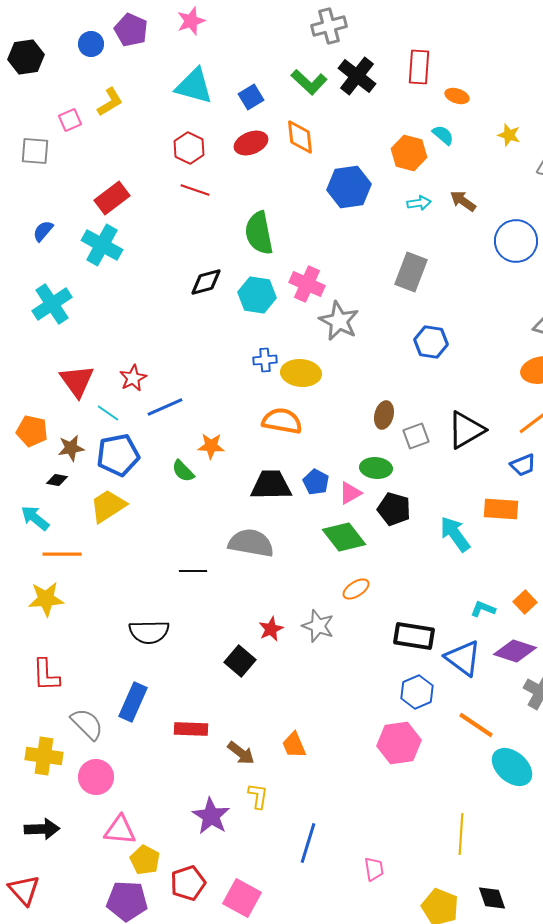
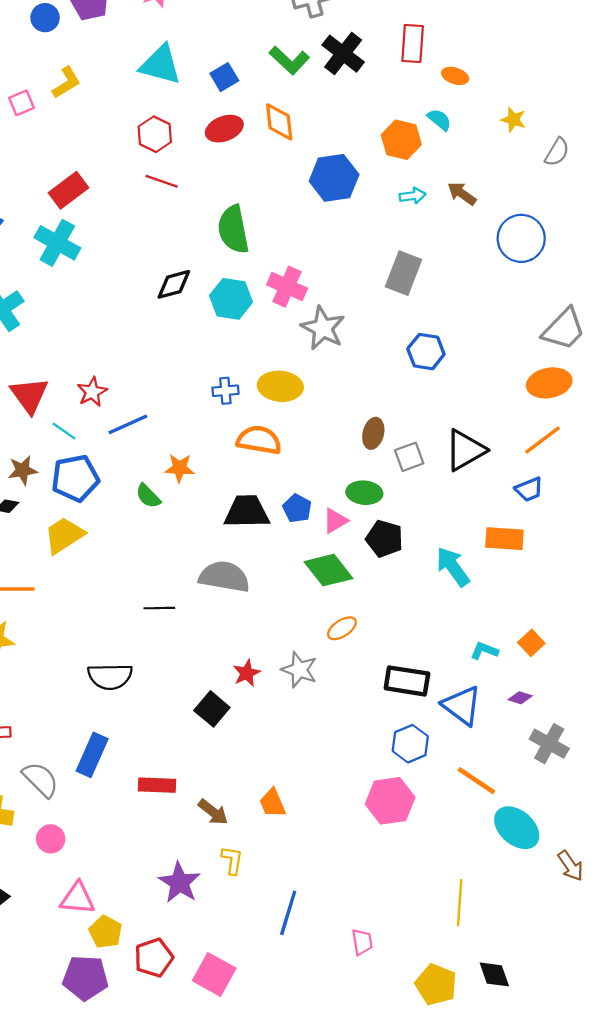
blue cross: (265, 360) -> (225, 391), moved
purple diamond: (515, 651) -> (520, 698), size x0.5
pink circle: (96, 777) -> (51, 839), size x0.7

